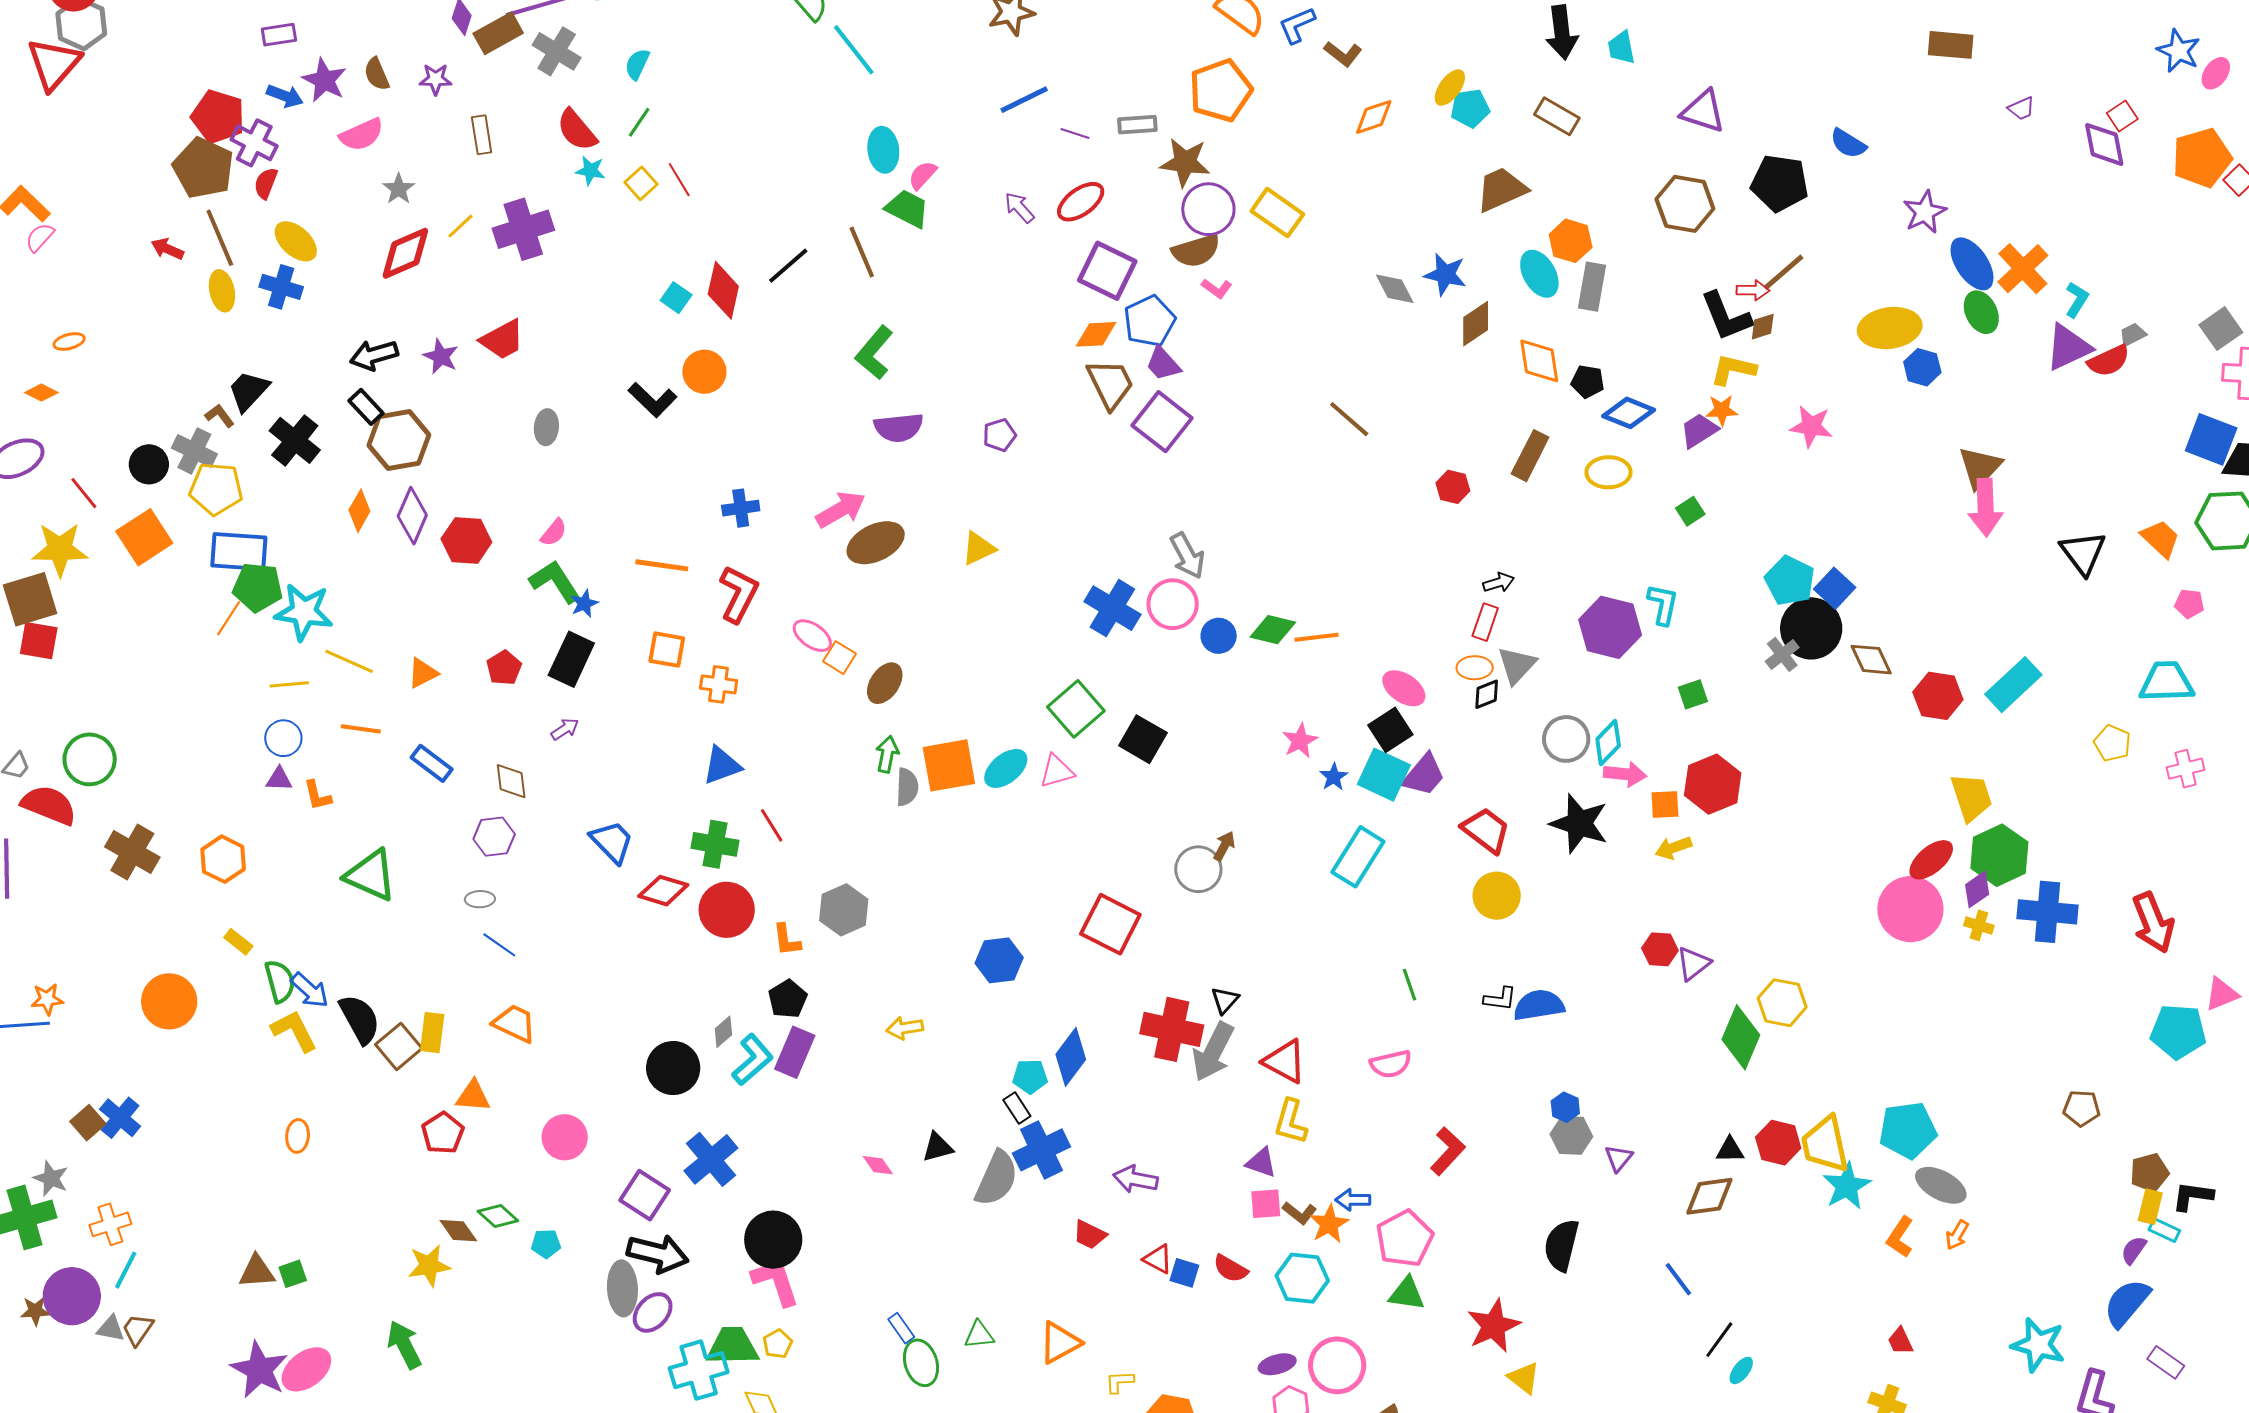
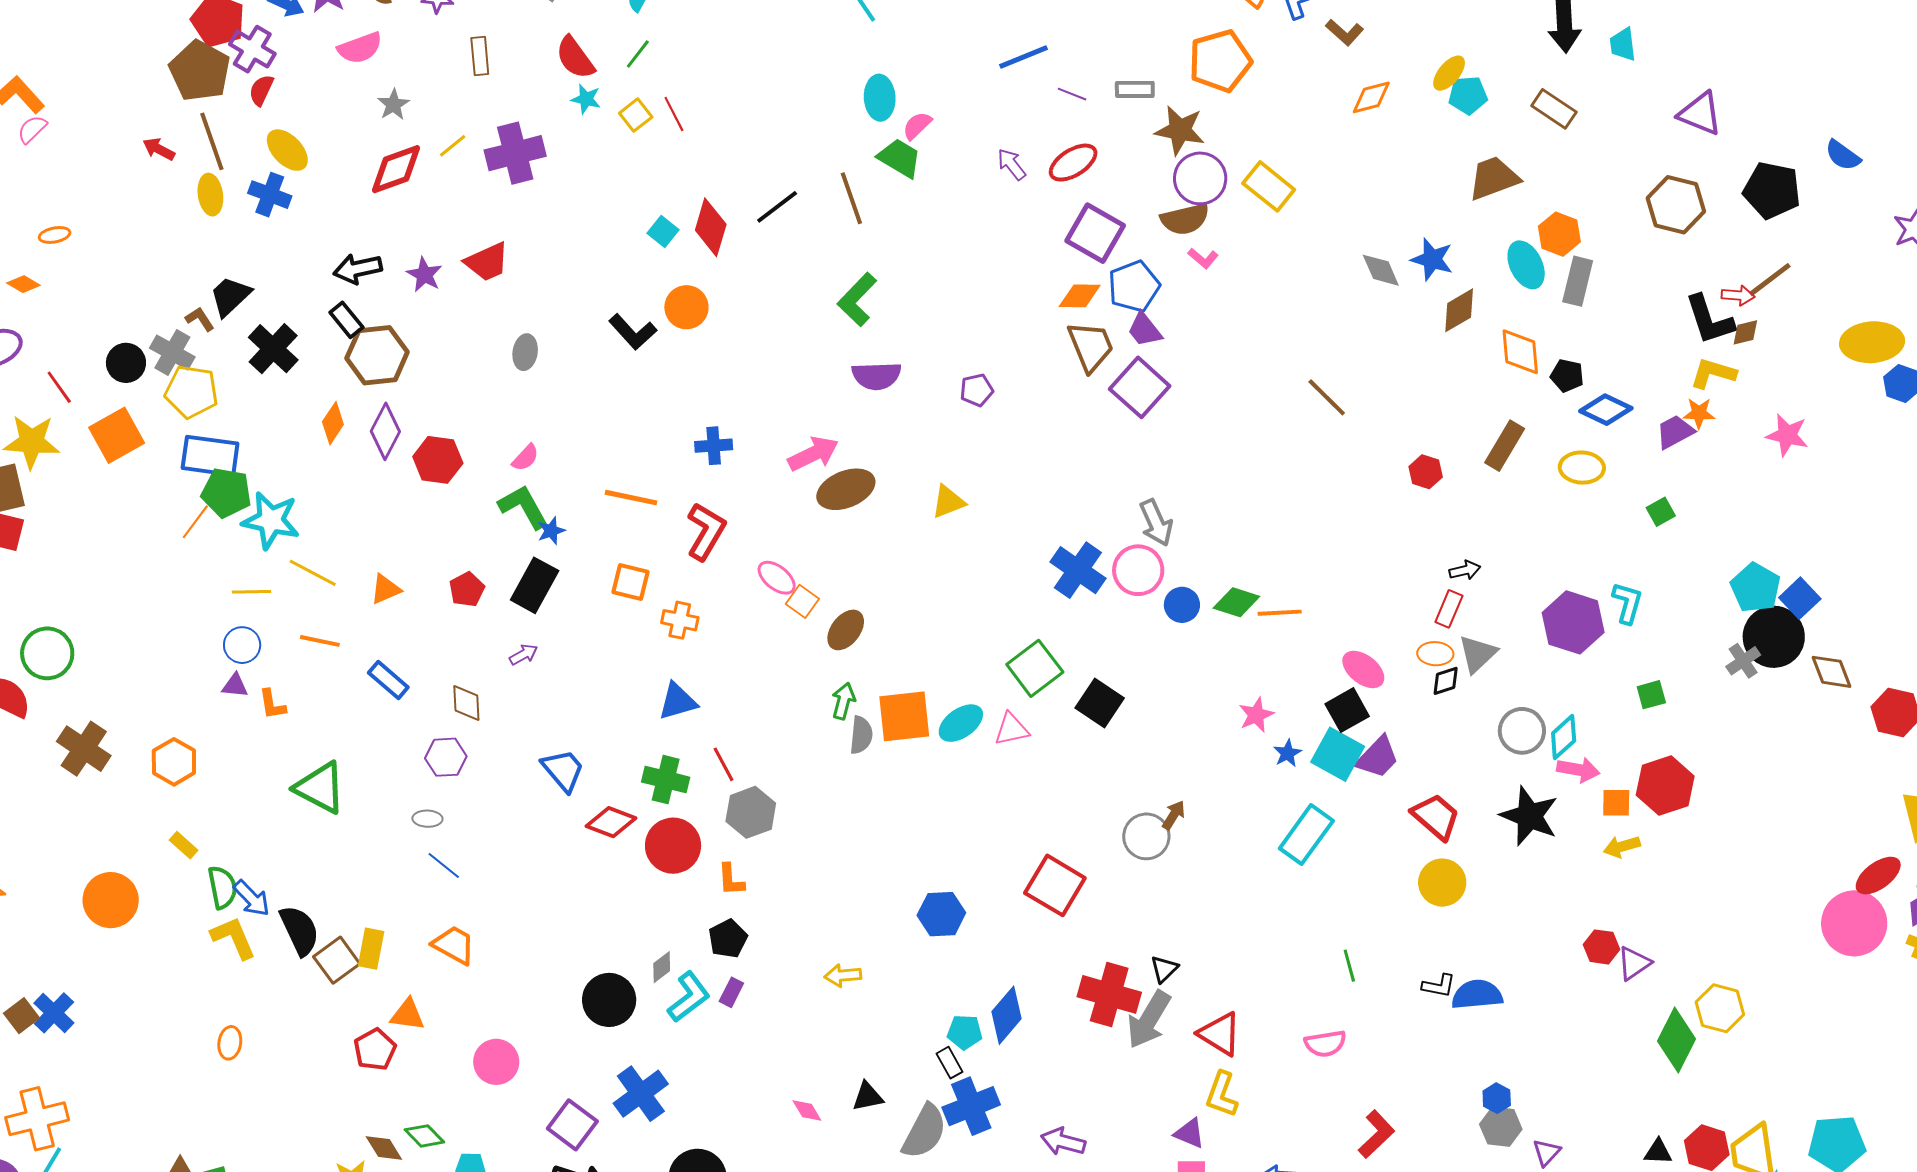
gray hexagon: (844, 910) -> (751, 812), moved
purple rectangle: (795, 1052) -> (731, 992), size x0.6
orange cross: (110, 1224) -> (37, 1119), size x1.5

